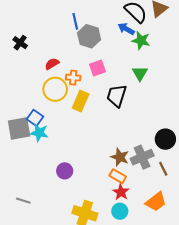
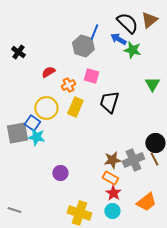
blue line: (75, 21) -> (94, 32), moved, turned 35
pink square: (98, 68) -> (91, 76), turned 35
green triangle: (140, 73) -> (152, 84), moved
orange cross: (73, 78) -> (68, 85), turned -32
yellow circle: (55, 89) -> (46, 108), moved
brown star: (120, 157) -> (112, 160), turned -30
brown line: (163, 169) -> (154, 159), moved
gray line: (23, 201) -> (14, 210), moved

